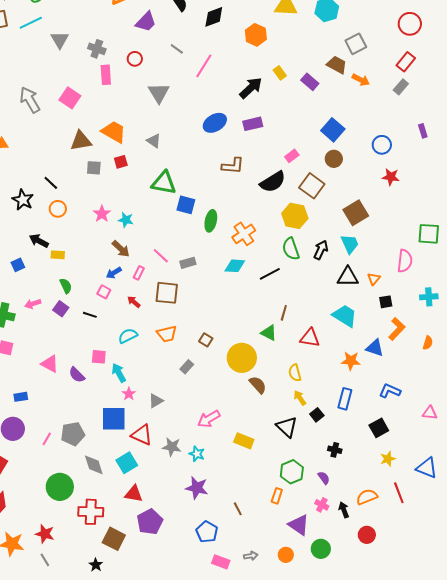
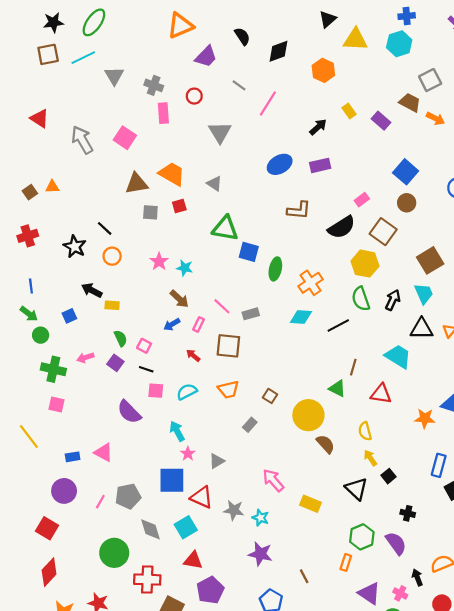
black arrow: (251, 88) -> (318, 127), size x0.7
pink square: (104, 292) -> (144, 346), moved
cyan trapezoid: (345, 316) -> (398, 356), moved
pink square: (99, 357) -> (156, 391), moved
pink triangle: (50, 364) -> (104, 453), moved
purple semicircle: (77, 375) -> (129, 412), moved, size x1.4
blue rectangle: (345, 399) -> (439, 465), moved
pink arrow: (209, 419) -> (273, 480), turned 80
purple semicircle: (324, 478) -> (396, 543), size x1.6
pink cross: (322, 505) -> (400, 593), moved

